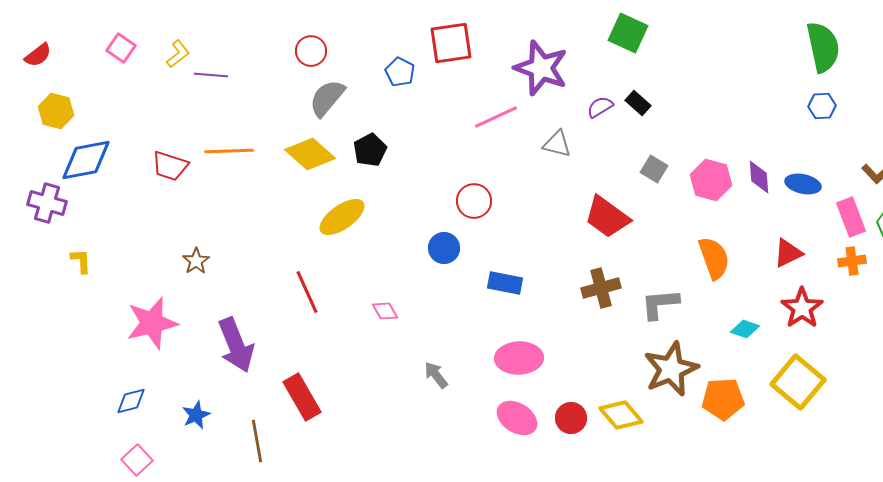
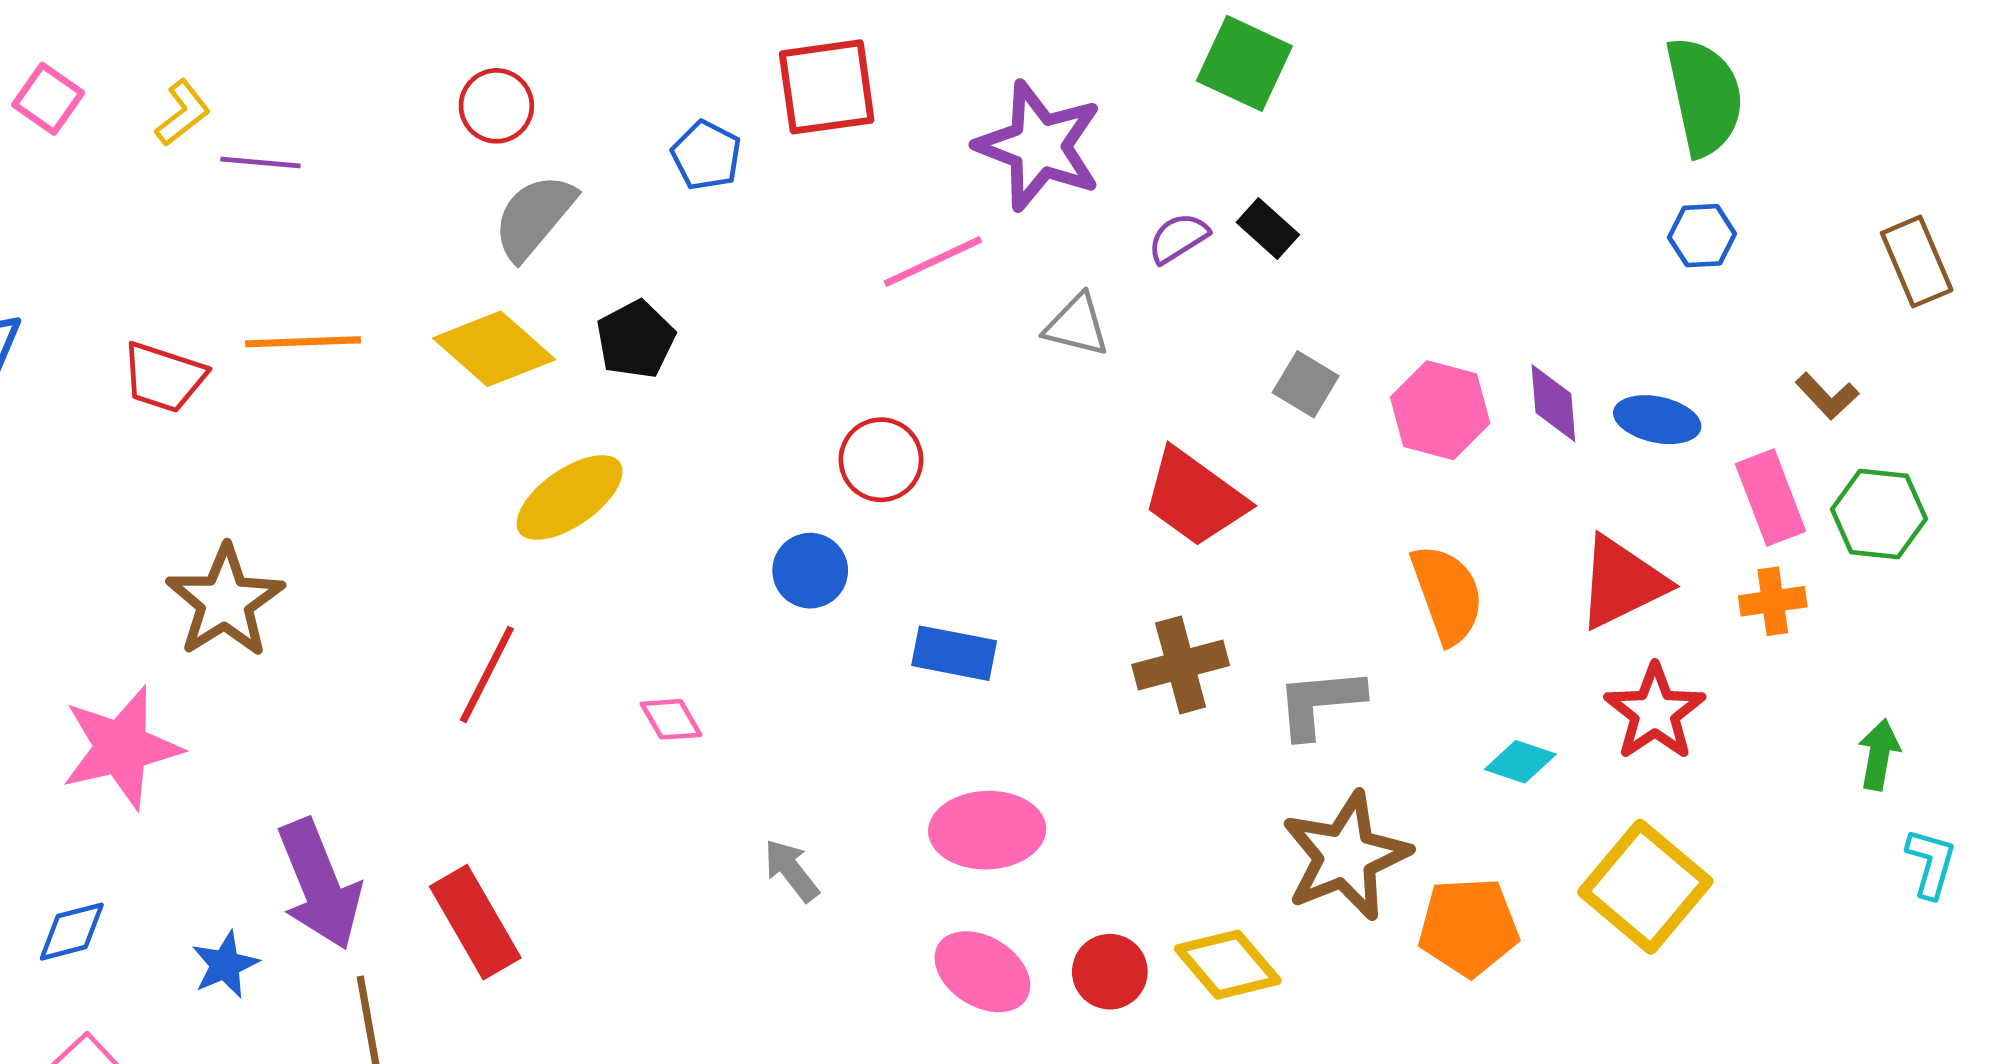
red triangle: (788, 253) -> (1622, 582), size x1.4
brown star: (196, 261) -> (225, 601), size x1.8
red line: (307, 292) -> (487, 674), turned 51
purple arrow: (236, 345) -> (319, 884), moved

